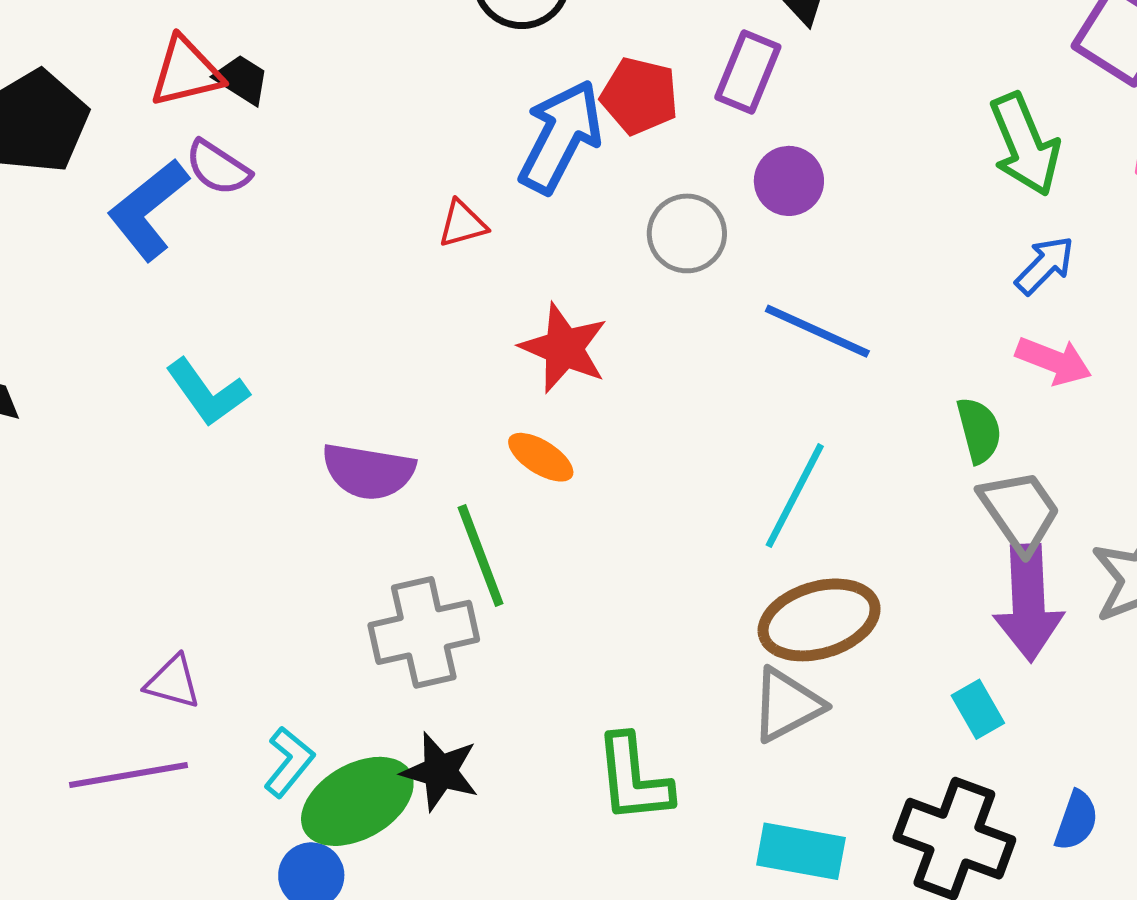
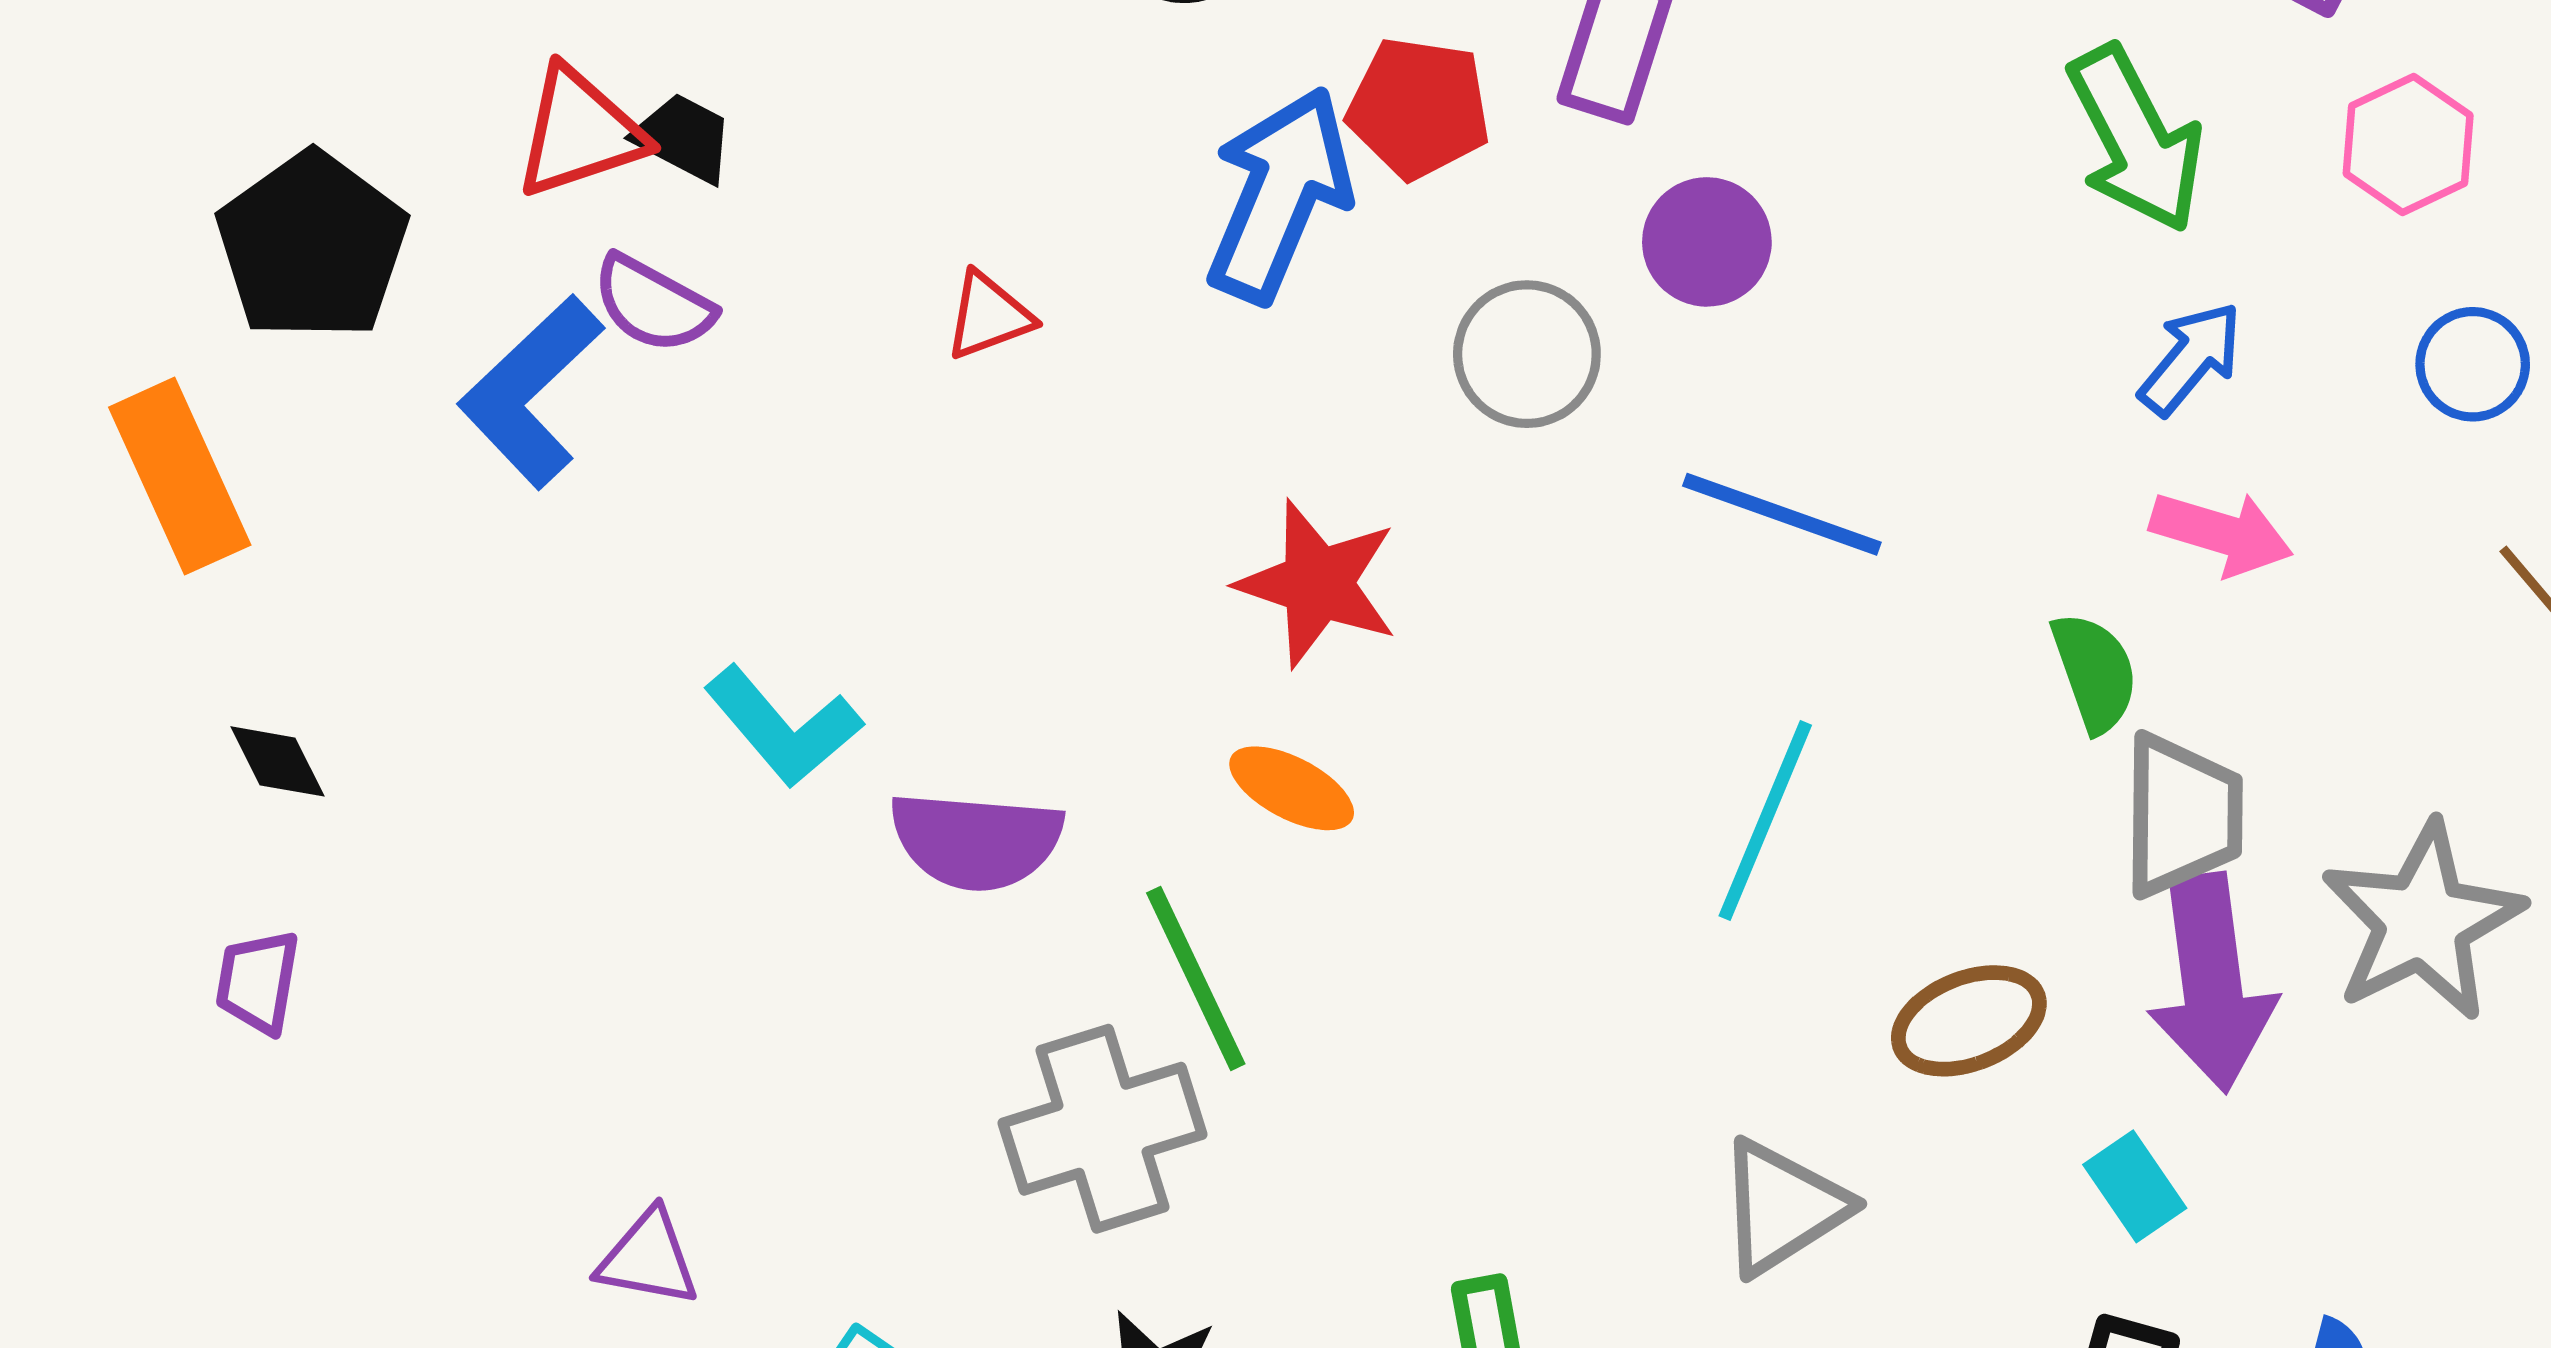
red triangle: (462, 224) -> (989, 316), moved
cyan L-shape: (207, 392) -> (783, 726), moved
gray trapezoid: (1020, 511) -> (2182, 815), turned 40
brown ellipse: (819, 620) -> (1969, 1021), moved, size x0.7

